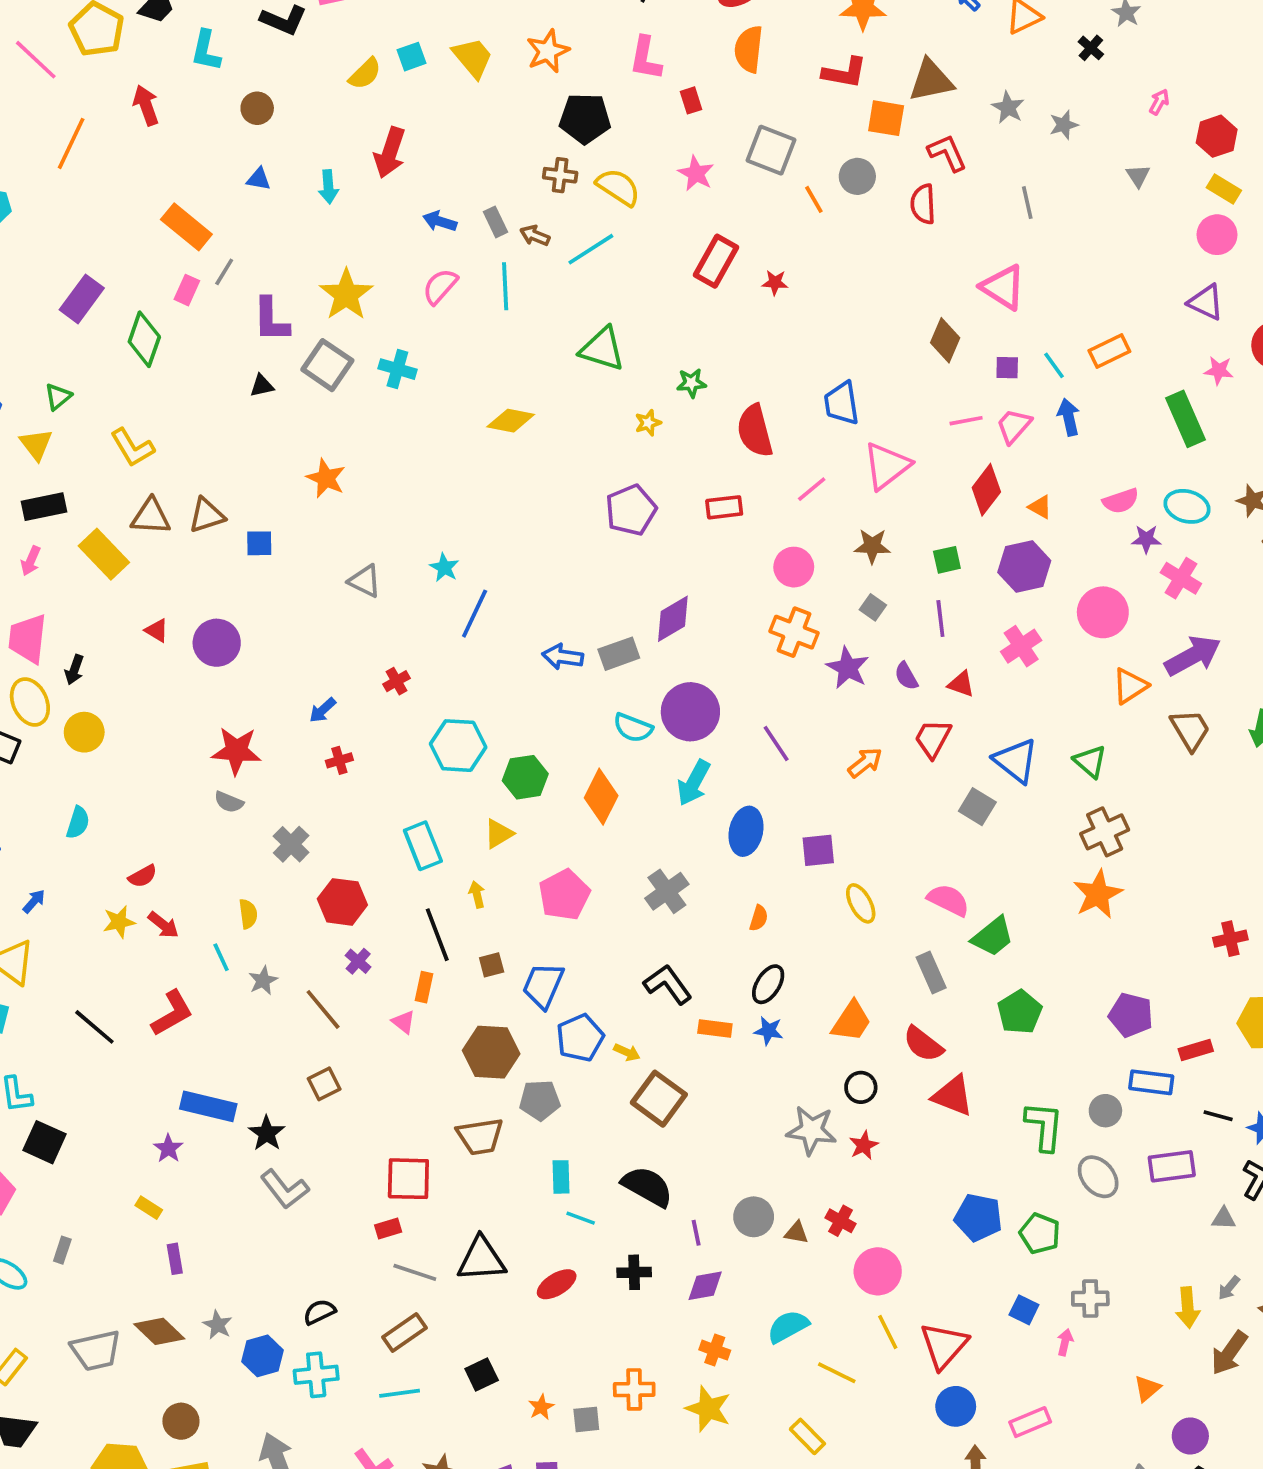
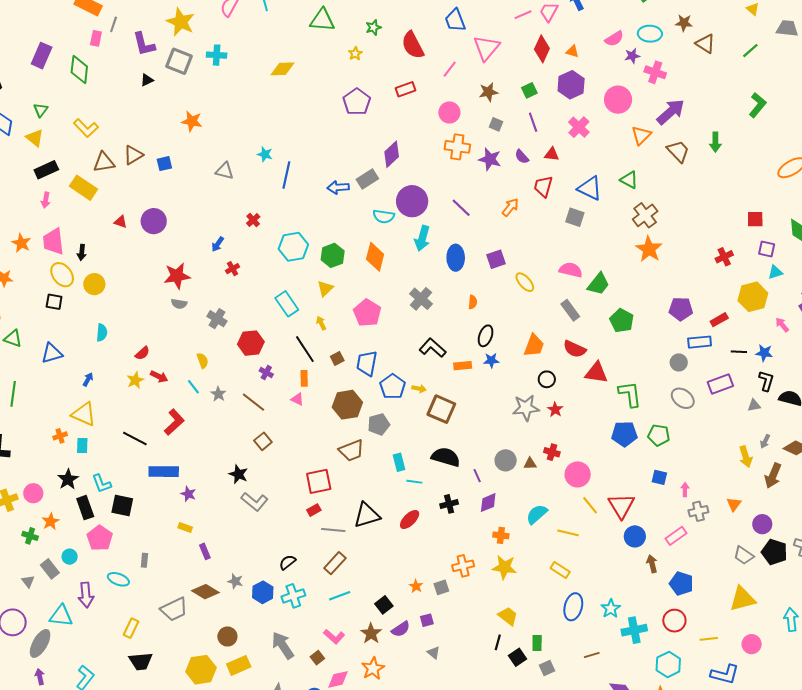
blue rectangle: (208, 1106) -> (164, 472), moved
green L-shape: (1044, 1126) -> (630, 394), moved
gray cross: (1090, 1299) -> (698, 511), moved
black square: (482, 1374) -> (384, 605), moved

